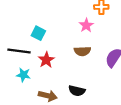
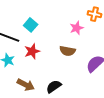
black semicircle: (77, 91) -> (54, 86), turned 119

